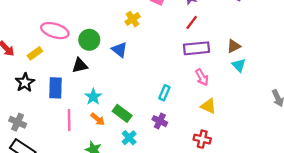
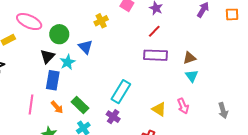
black triangle: (80, 66) -> (47, 56), turned -42
pink arrow: (202, 77) -> (183, 106), moved
blue rectangle: (56, 88) -> (53, 80), moved
cyan rectangle: (164, 93) -> (121, 92), size x1.6
cyan star: (93, 97) -> (68, 62), moved

